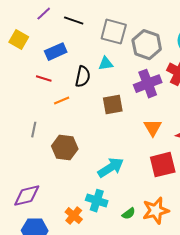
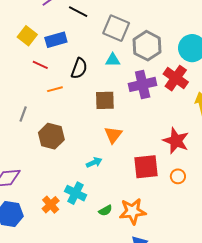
yellow square: (19, 40) -> (27, 36), moved
cyan triangle: (106, 64) -> (113, 60), moved
orange triangle: (153, 128) -> (113, 135), moved
cyan arrow: (111, 168) -> (94, 162), size x0.6

